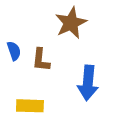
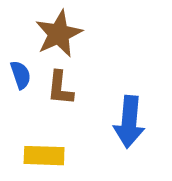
brown star: (71, 23) -> (59, 34), moved

